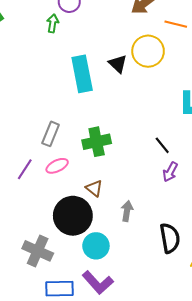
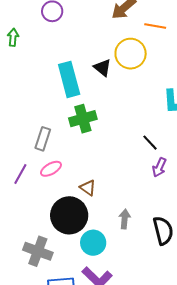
green arrow: (53, 23) -> (13, 37), moved
green cross: (97, 142) -> (83, 119), moved
gray arrow: (127, 211) -> (125, 219), moved

